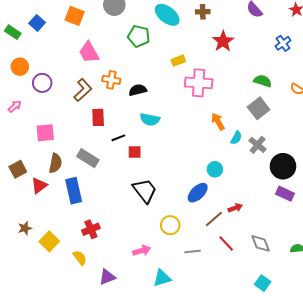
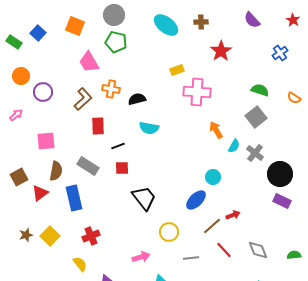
green pentagon: (139, 36) -> (116, 42), moved
red square: (135, 152) -> (122, 168), moved
yellow square: (49, 241) -> (50, 236), moved

